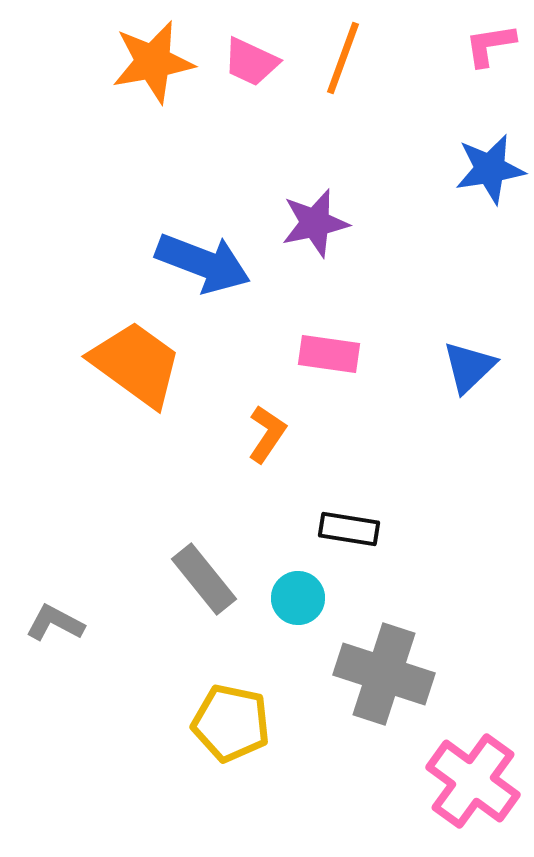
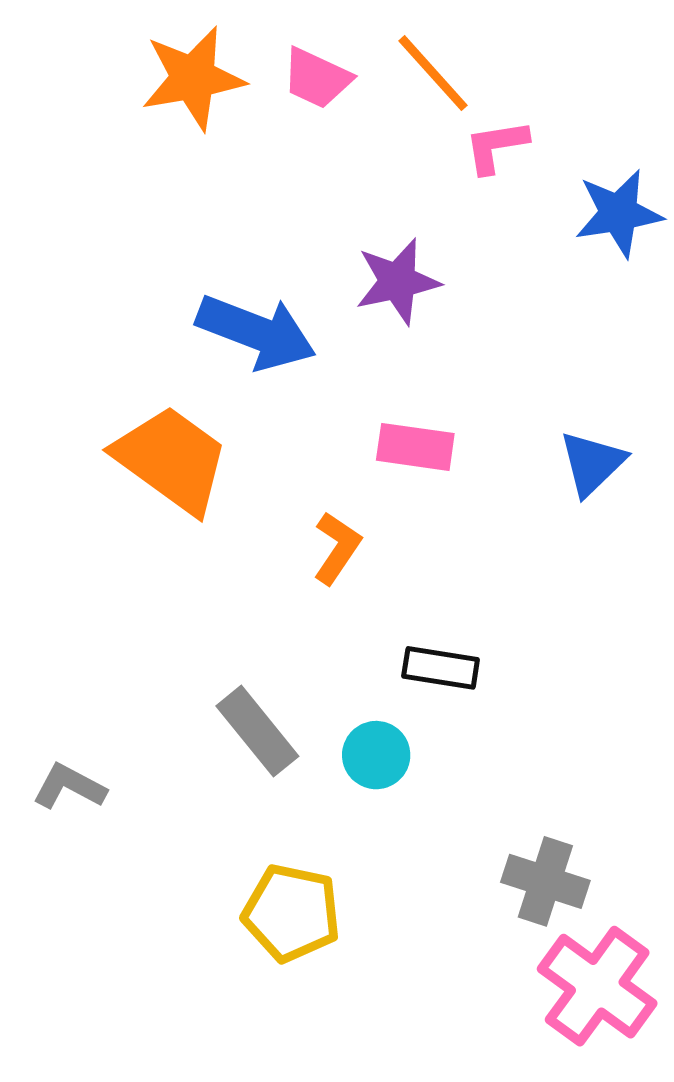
pink L-shape: (490, 45) -> (496, 146), moved
orange line: (343, 58) -> (433, 73), turned -62
gray cross: (384, 674) -> (545, 881), moved, size x0.7

